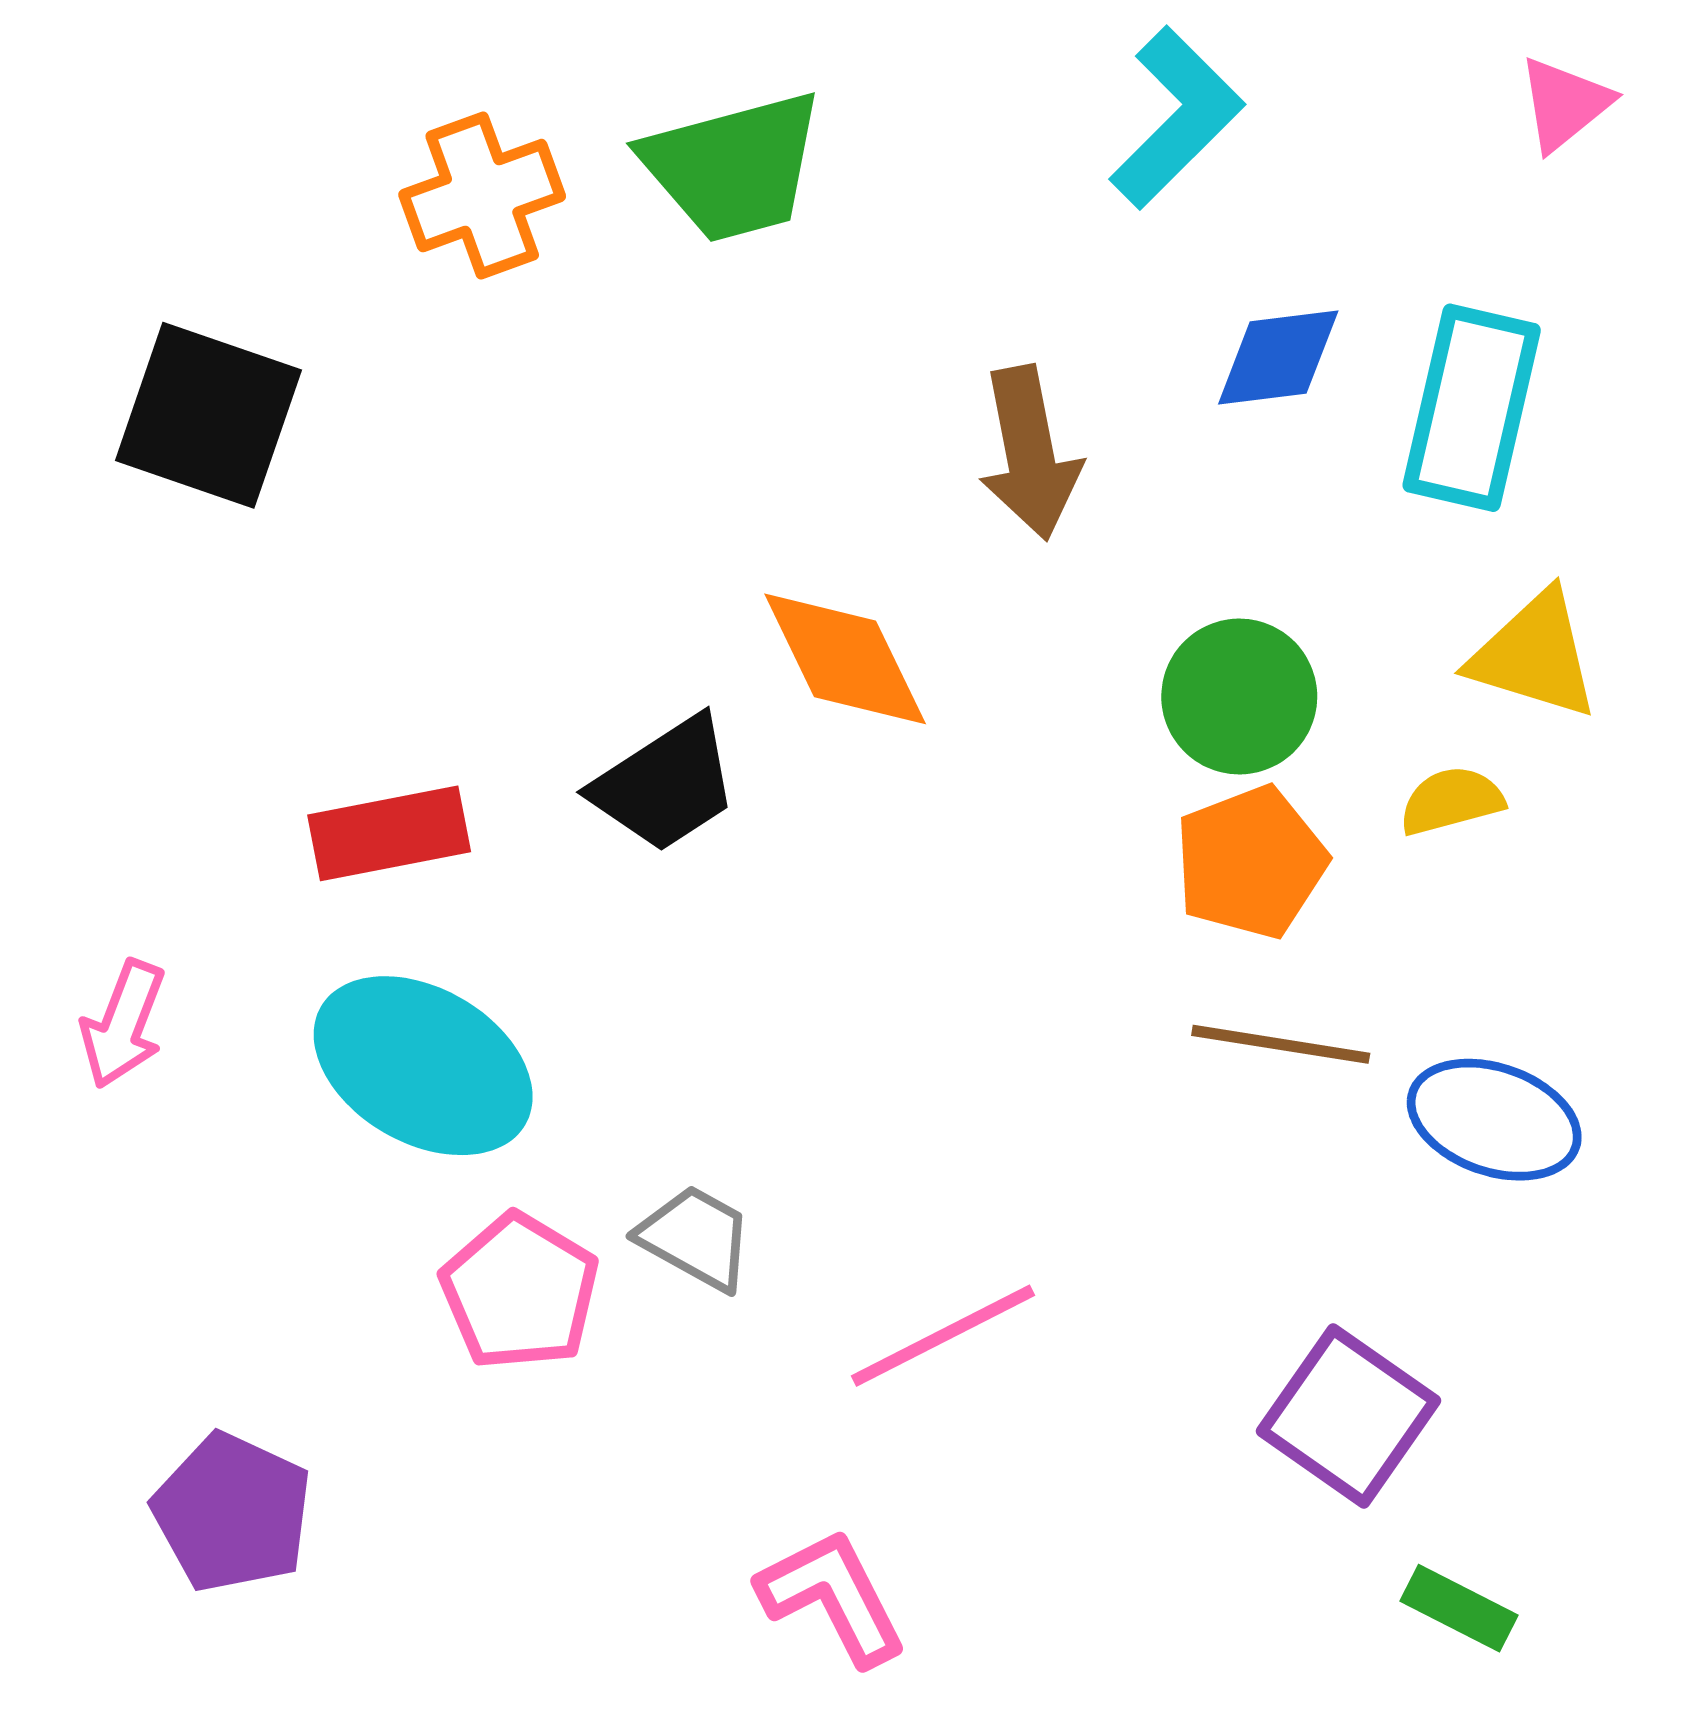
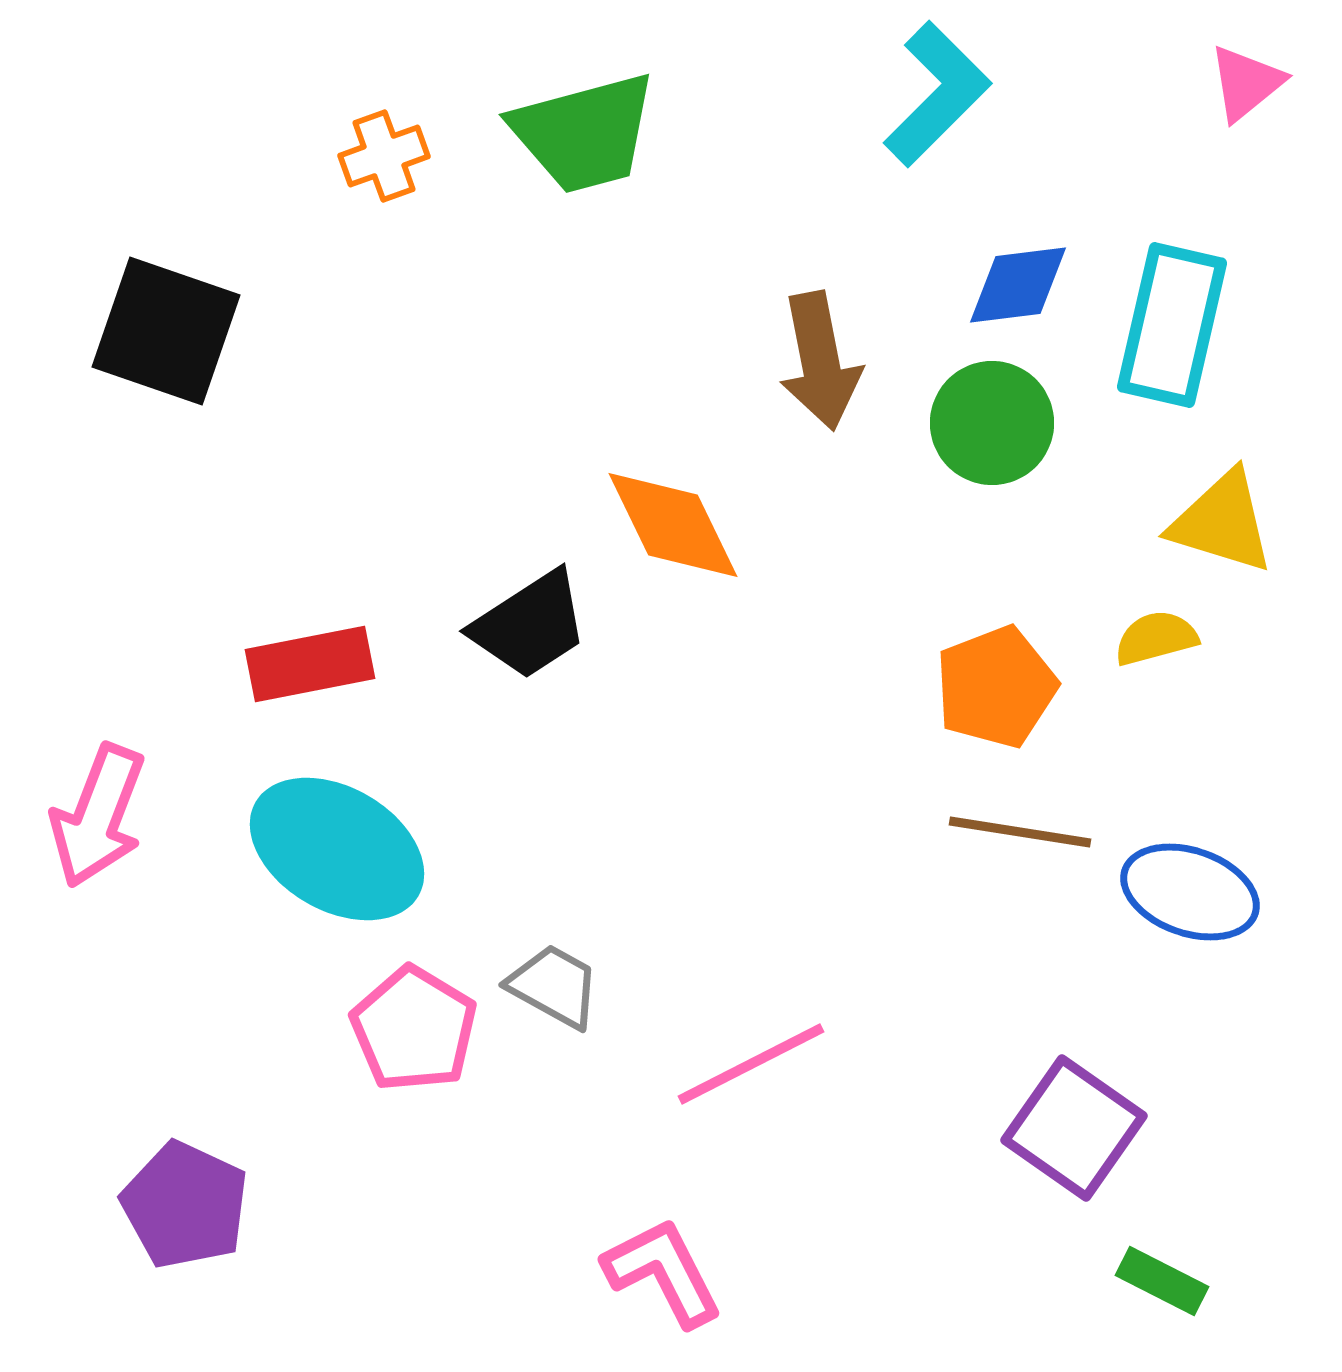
orange cross: (482, 196) -> (384, 156), size x0.7
green circle: (1239, 697) -> (992, 423), moved
pink arrow: (123, 1024) -> (98, 816), size x1.4

